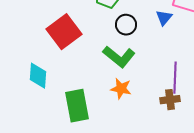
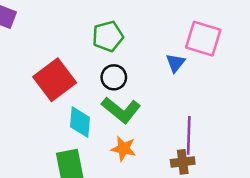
black circle: (126, 25) -> (114, 77), moved
cyan diamond: (38, 76) -> (80, 122), moved

